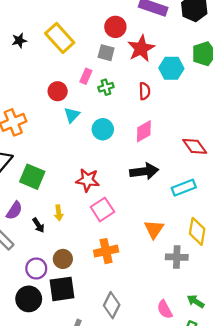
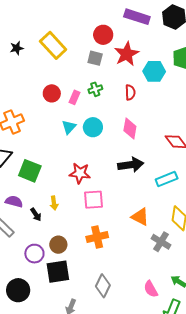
pink rectangle: (86, 76) -> (74, 97), moved
cyan triangle: (72, 115) -> (69, 127), moved
pink diamond: (144, 131) -> (130, 129), turned -50
pink square: (102, 209) -> (93, 200), turned 30
purple semicircle: (14, 211) -> (14, 202), turned -108
orange triangle: (154, 229) -> (140, 217), turned -36
gray cross: (177, 257) -> (161, 242), turned 30
black circle: (29, 299) -> (18, 290), moved

